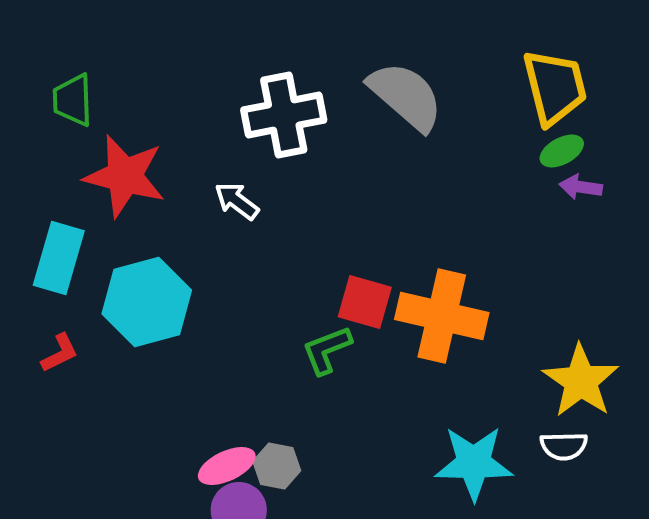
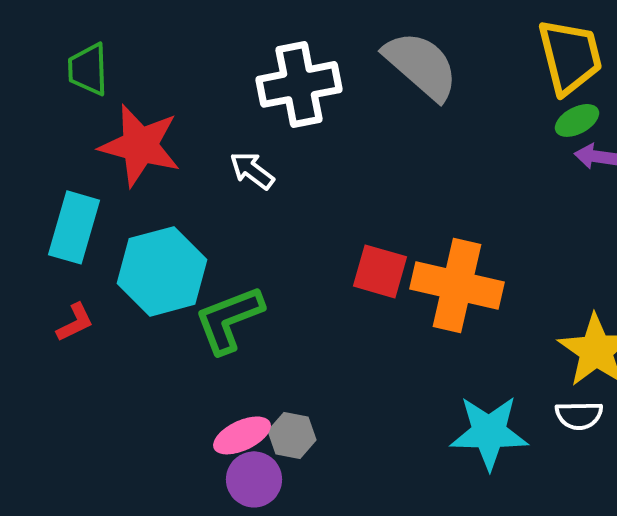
green L-shape: (327, 350) -> (229, 319), moved, size x1.4

